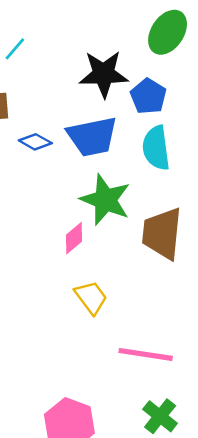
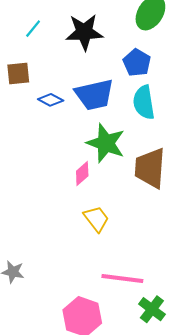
black star: (104, 74) -> (84, 32), moved
pink line: (146, 354) -> (122, 279), moved

